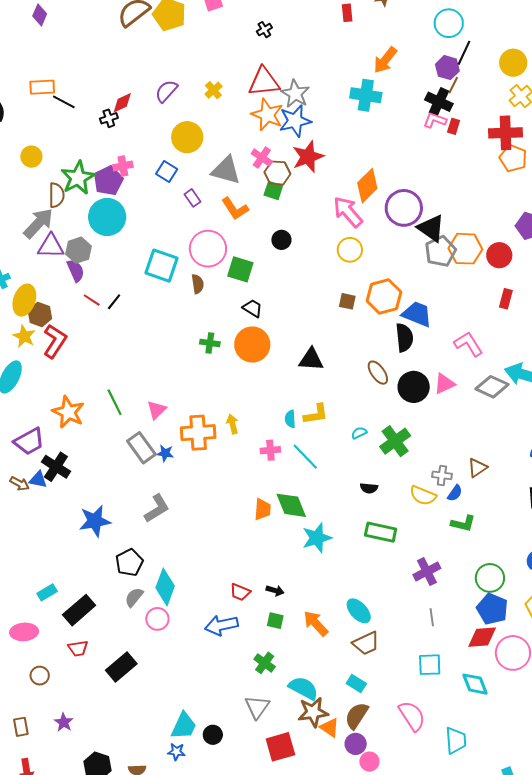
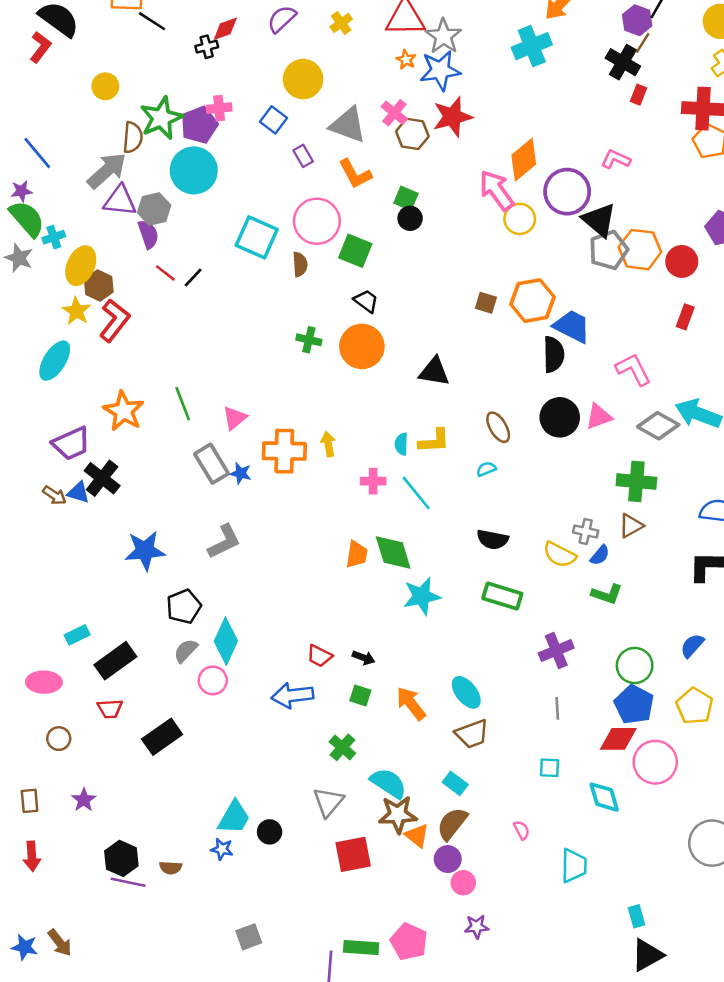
cyan cross: (366, 95) -> (532, 46), turned -36
orange star: (267, 115) -> (406, 60), size x0.5
pink L-shape: (435, 120) -> (616, 159), moved
green square: (273, 190) -> (406, 198), moved
yellow circle: (350, 250) -> (520, 219), moved
brown ellipse: (378, 373) -> (498, 427), moved
green cross: (395, 441) -> (636, 481), moved, turned 36
black semicircle: (369, 488) -> (493, 539), size x1.4
cyan square: (430, 665) -> (549, 768), size x0.7
pink semicircle: (412, 716) -> (522, 830), size x0.5

